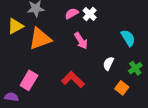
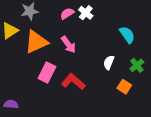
pink arrow: (81, 41) -> (69, 45), moved
pink rectangle: (29, 80) -> (47, 73), moved

